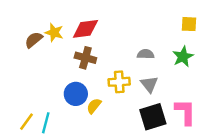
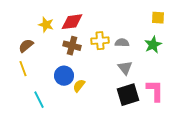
brown semicircle: (34, 40) -> (26, 46), moved
yellow cross: (119, 82) -> (100, 41), moved
yellow line: (26, 122) -> (23, 69), moved, turned -56
cyan line: (46, 123) -> (39, 100), turned -42

